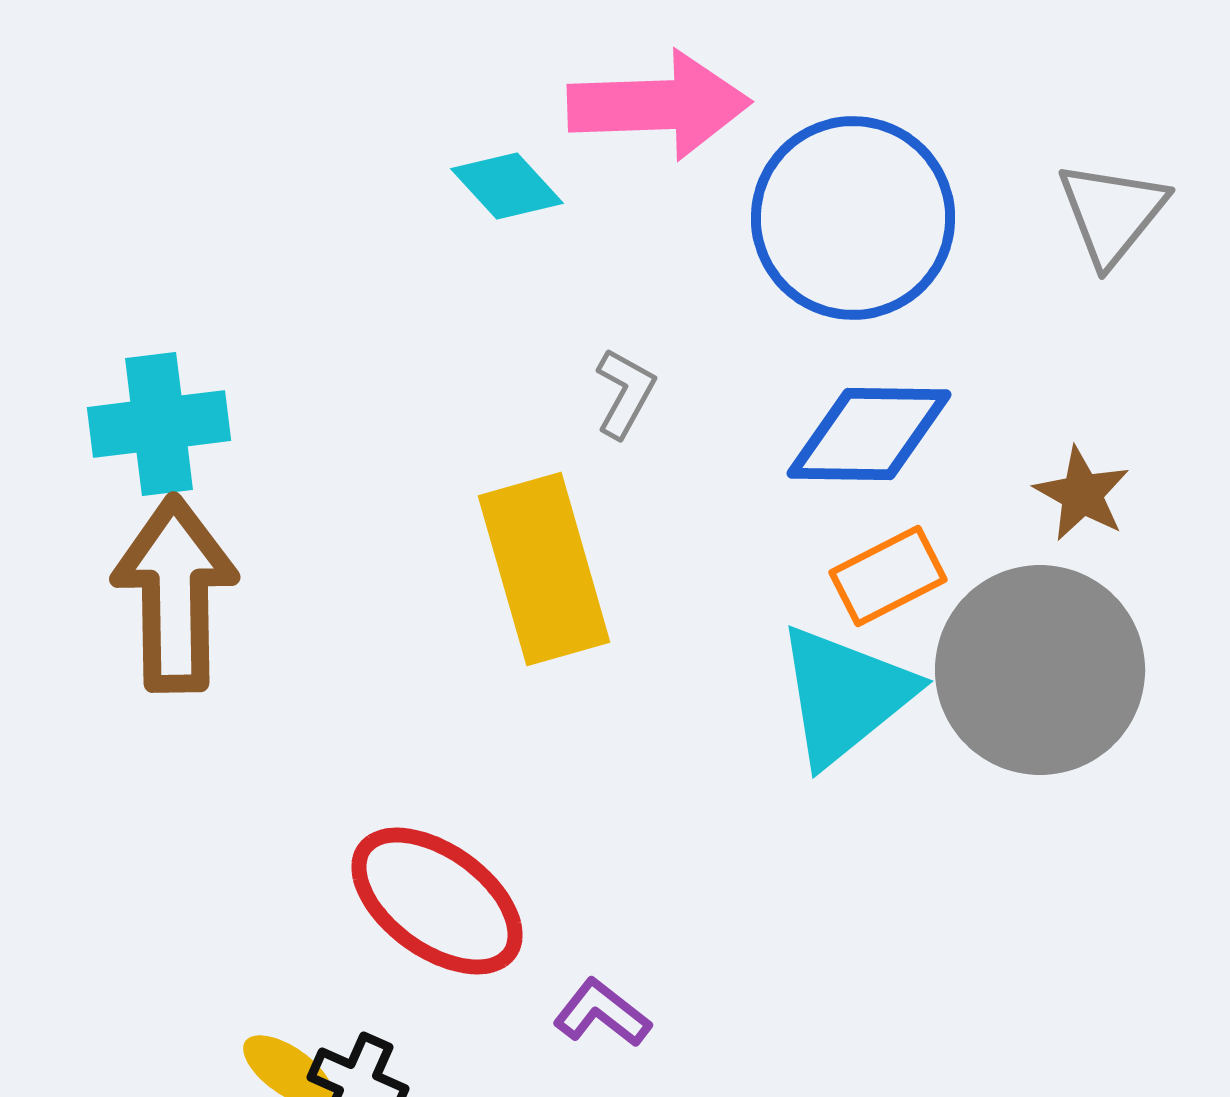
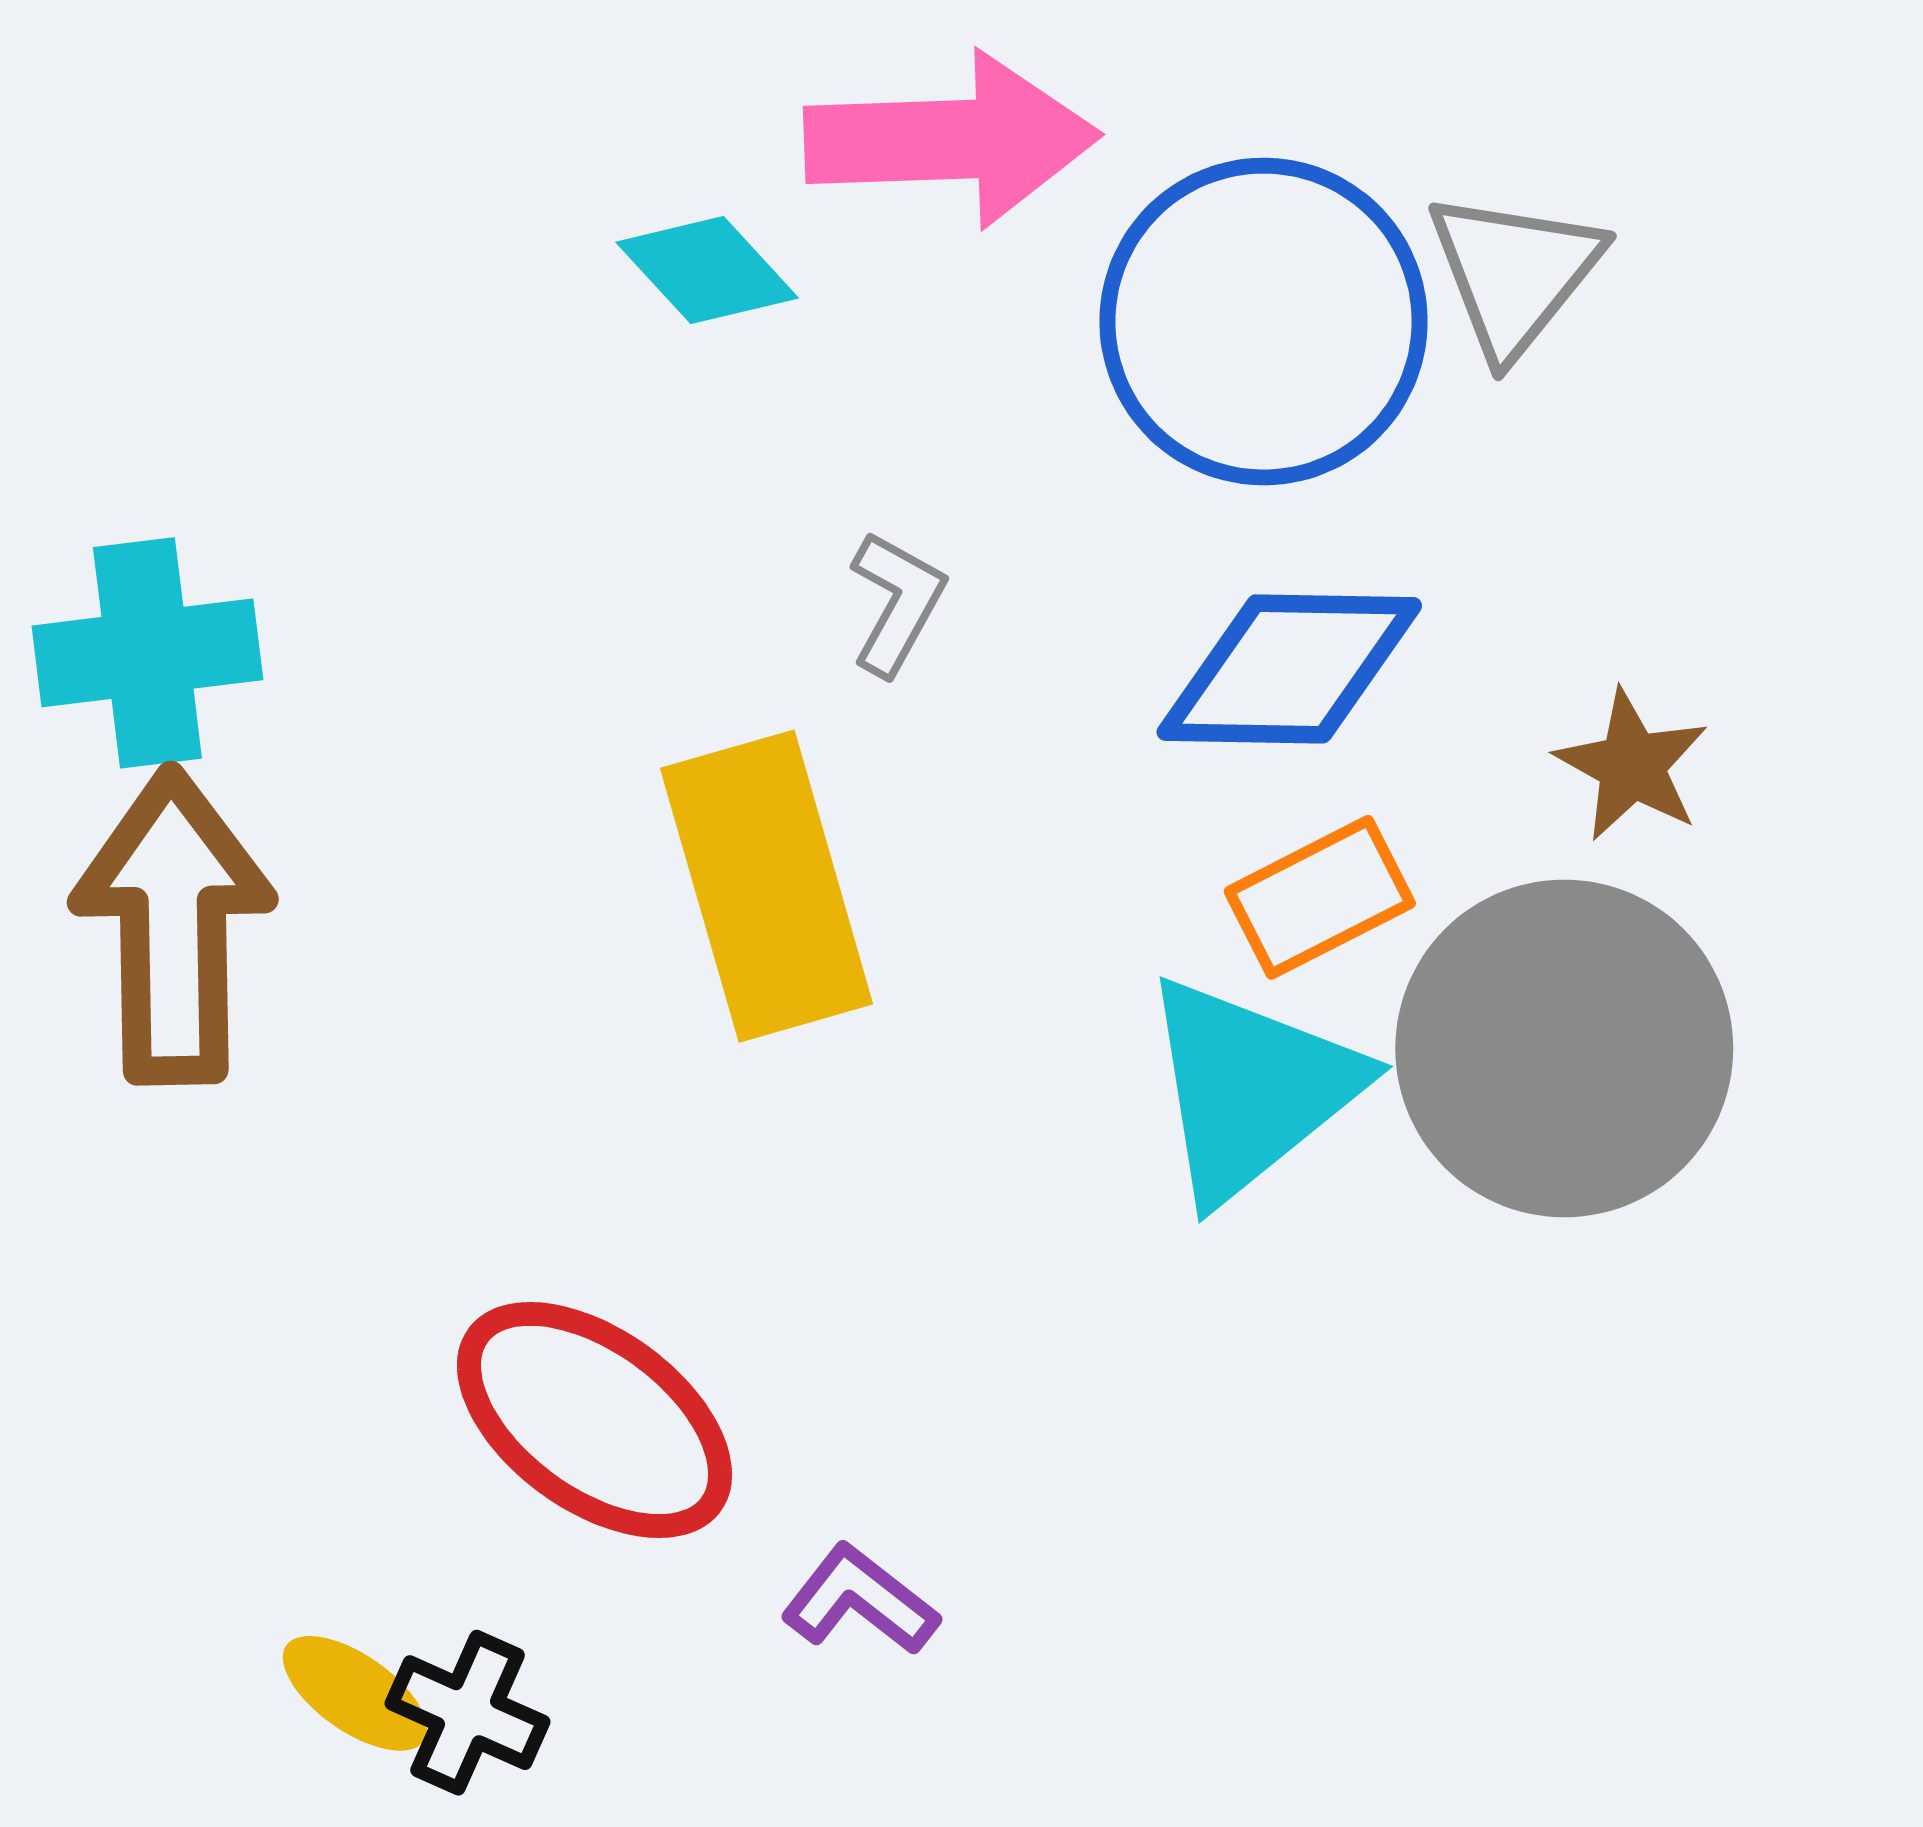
gray triangle: (1112, 213) -> (1514, 273), moved

